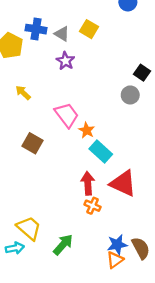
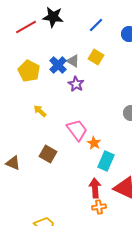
blue cross: (36, 29) -> (58, 65), moved, turned 36
cyan rectangle: (101, 152) -> (106, 161), turned 72
orange cross: (93, 206) -> (99, 207), turned -32

